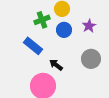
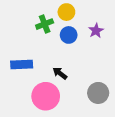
blue rectangle: (33, 46) -> (22, 65), moved, turned -42
gray circle: (91, 59) -> (98, 93), moved

